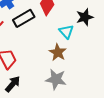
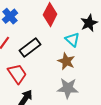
black rectangle: (24, 18) -> (30, 47), moved

